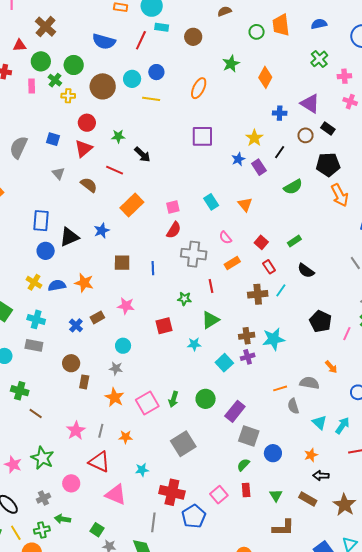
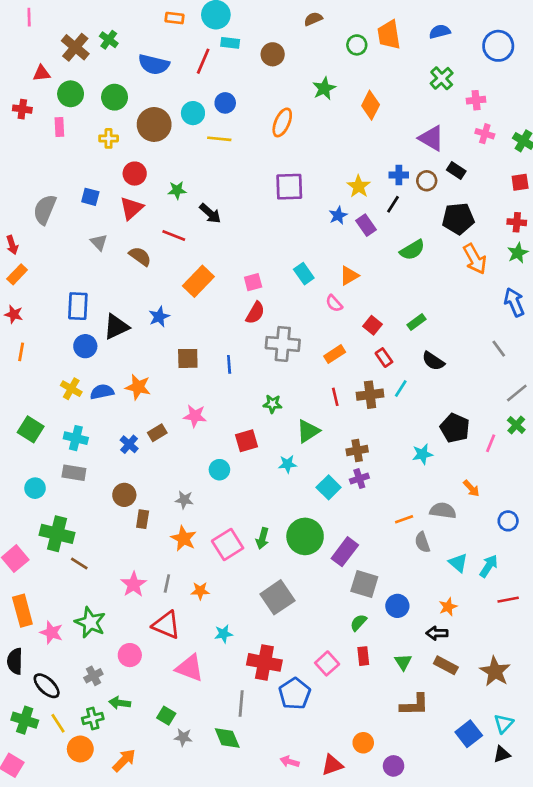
green cross: (55, 80) -> (109, 40), moved
blue cross: (280, 113) -> (399, 175), moved
orange triangle: (245, 205) -> (349, 276), turned 42
pink semicircle: (225, 238) -> (334, 303), moved
red line: (211, 286) -> (335, 397), moved
cyan star: (274, 339) -> (422, 454), moved, size x0.7
cyan circle: (123, 346) -> (219, 470), moved
green cross: (20, 391) -> (57, 534), size x1.4
green circle: (206, 399) -> (305, 536), size x1.4
black arrow: (321, 476) -> (437, 633), moved

